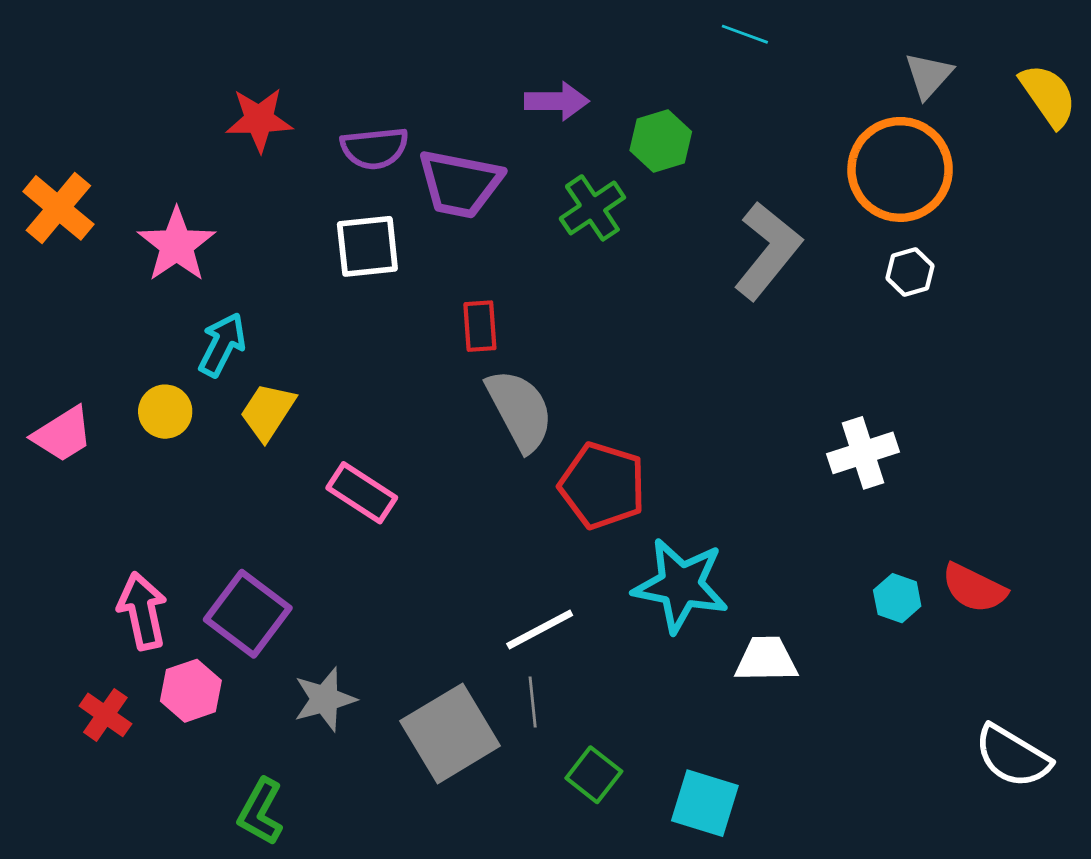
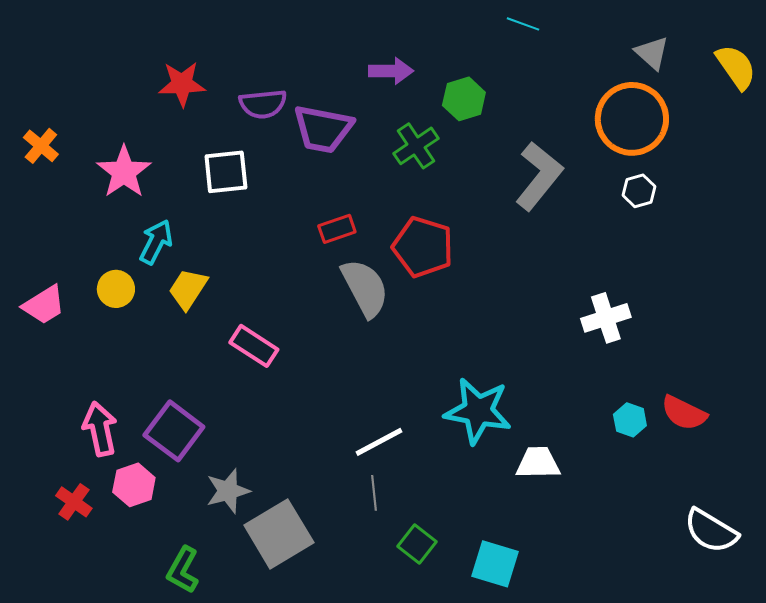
gray triangle: (929, 75) -> (652, 53), turned -30
orange cross: (58, 208) -> (41, 146), size x0.7
white square: (367, 246) -> (226, 172), moved
red rectangle: (480, 326) -> (337, 229), turned 75
red pentagon: (602, 486) -> (423, 247), moved
gray square: (450, 733) -> (279, 534), moved

